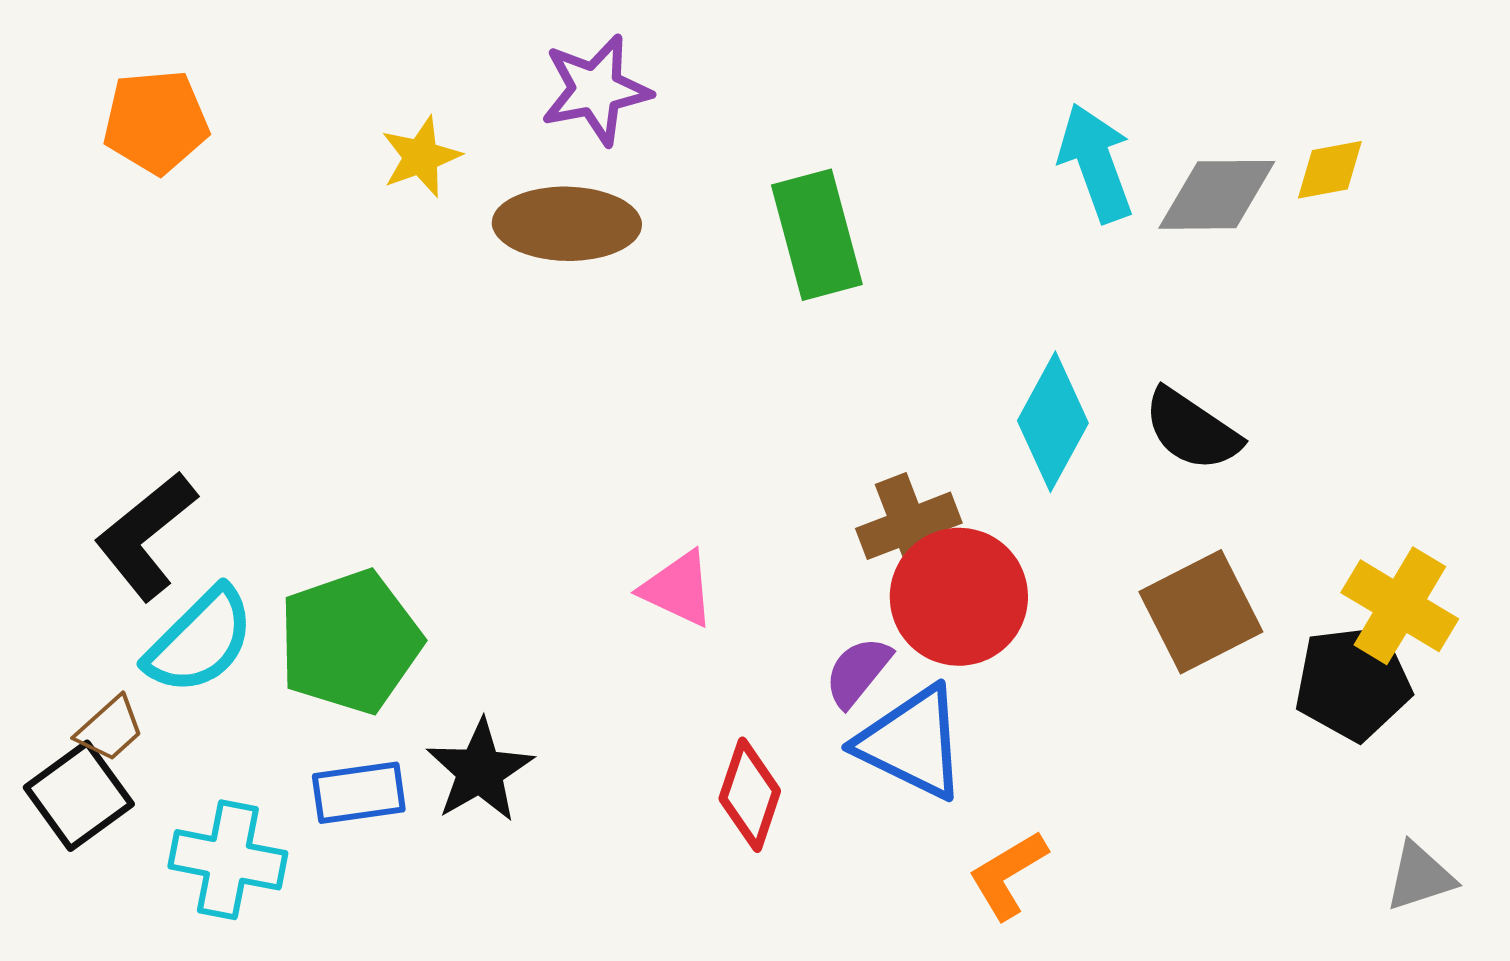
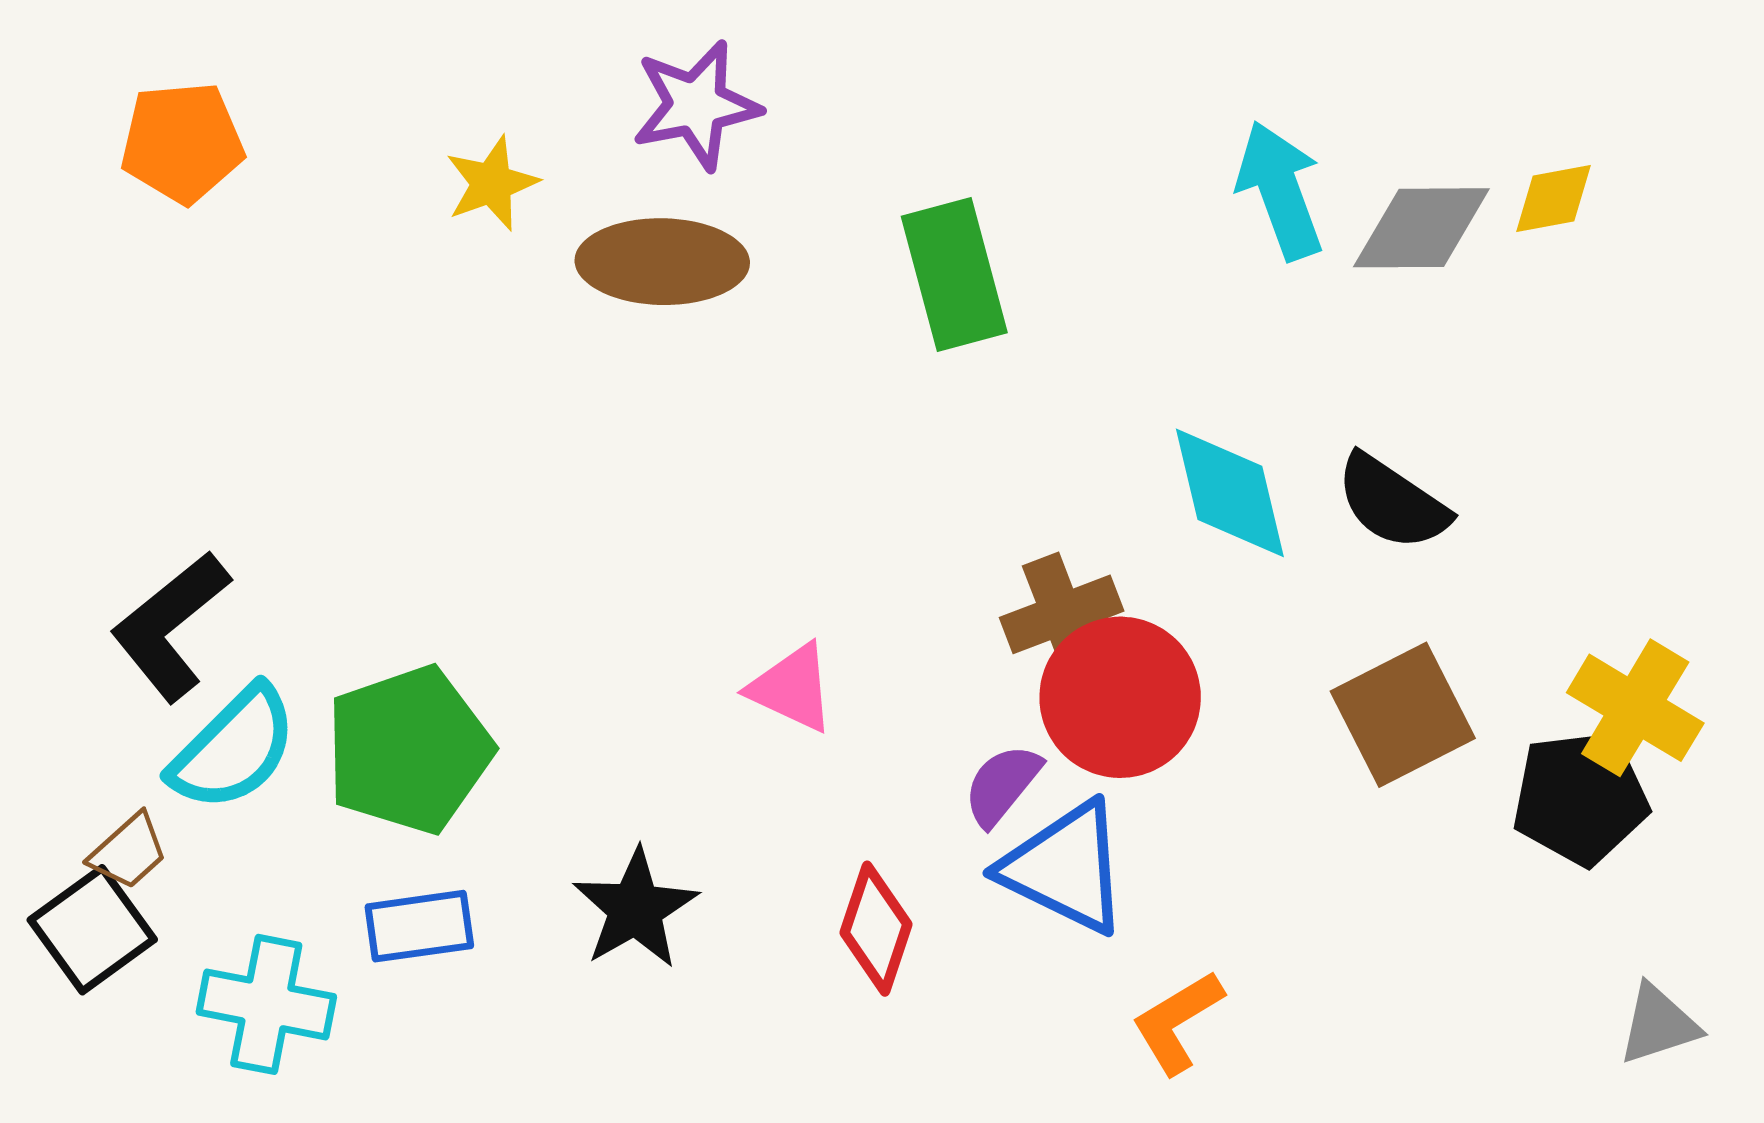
cyan diamond: (1053, 422) -> (1230, 493), turned -42
black star: (480, 771) -> (635, 909), moved

